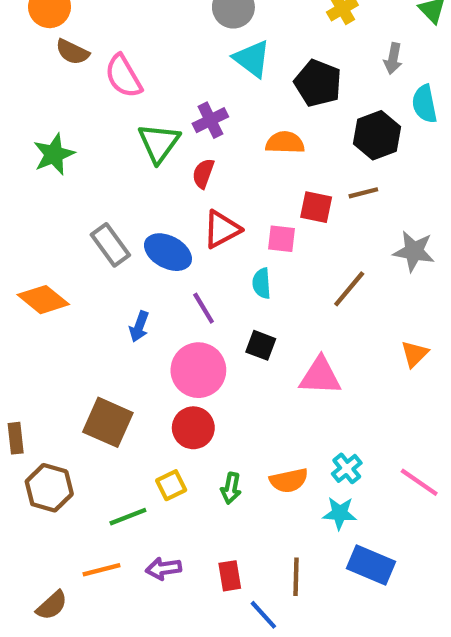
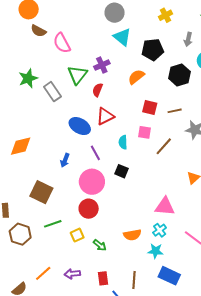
black pentagon: (318, 83) -> (153, 50), turned -30
orange semicircle: (285, 143) -> (136, 77), turned -42
brown line: (363, 193) -> (175, 111), moved
pink square: (281, 239) -> (144, 132), moved
gray rectangle: (110, 245) -> (52, 92), moved
orange diamond: (43, 300) -> (21, 146), turned -55
pink triangle: (320, 376) -> (165, 206), moved
brown square: (108, 422) -> (41, 192), moved
green arrow: (231, 488) -> (100, 245), moved, turned -64
green line: (128, 517) -> (53, 224), moved
orange line: (102, 570) -> (43, 273), turned -30

